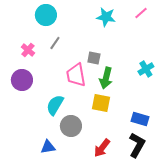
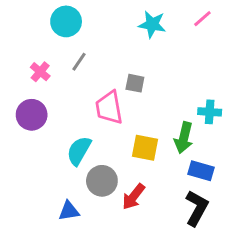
cyan cross: (146, 69) -> (210, 112), moved, turned 35
green arrow: (106, 78) -> (184, 138), moved
red arrow: (102, 148) -> (134, 197), moved

